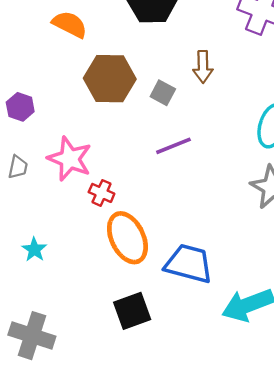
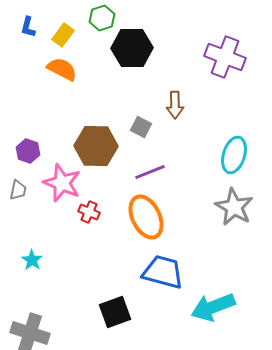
brown hexagon: (110, 79) -> (96, 146), moved
purple hexagon: (20, 107) -> (28, 151), moved
orange ellipse: (127, 238) -> (146, 217), moved

